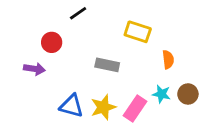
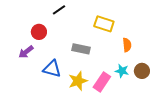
purple arrow: (34, 69) -> (26, 52), turned 133
blue triangle: (71, 106) -> (52, 69), moved

